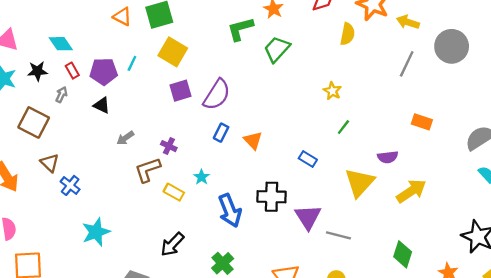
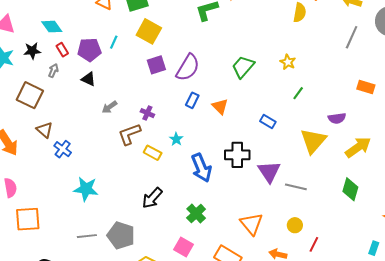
green trapezoid: (277, 49) -> (243, 67), moved
cyan star: (96, 232) -> (86, 189), turned 30
green diamond: (403, 254) -> (350, 189), moved

